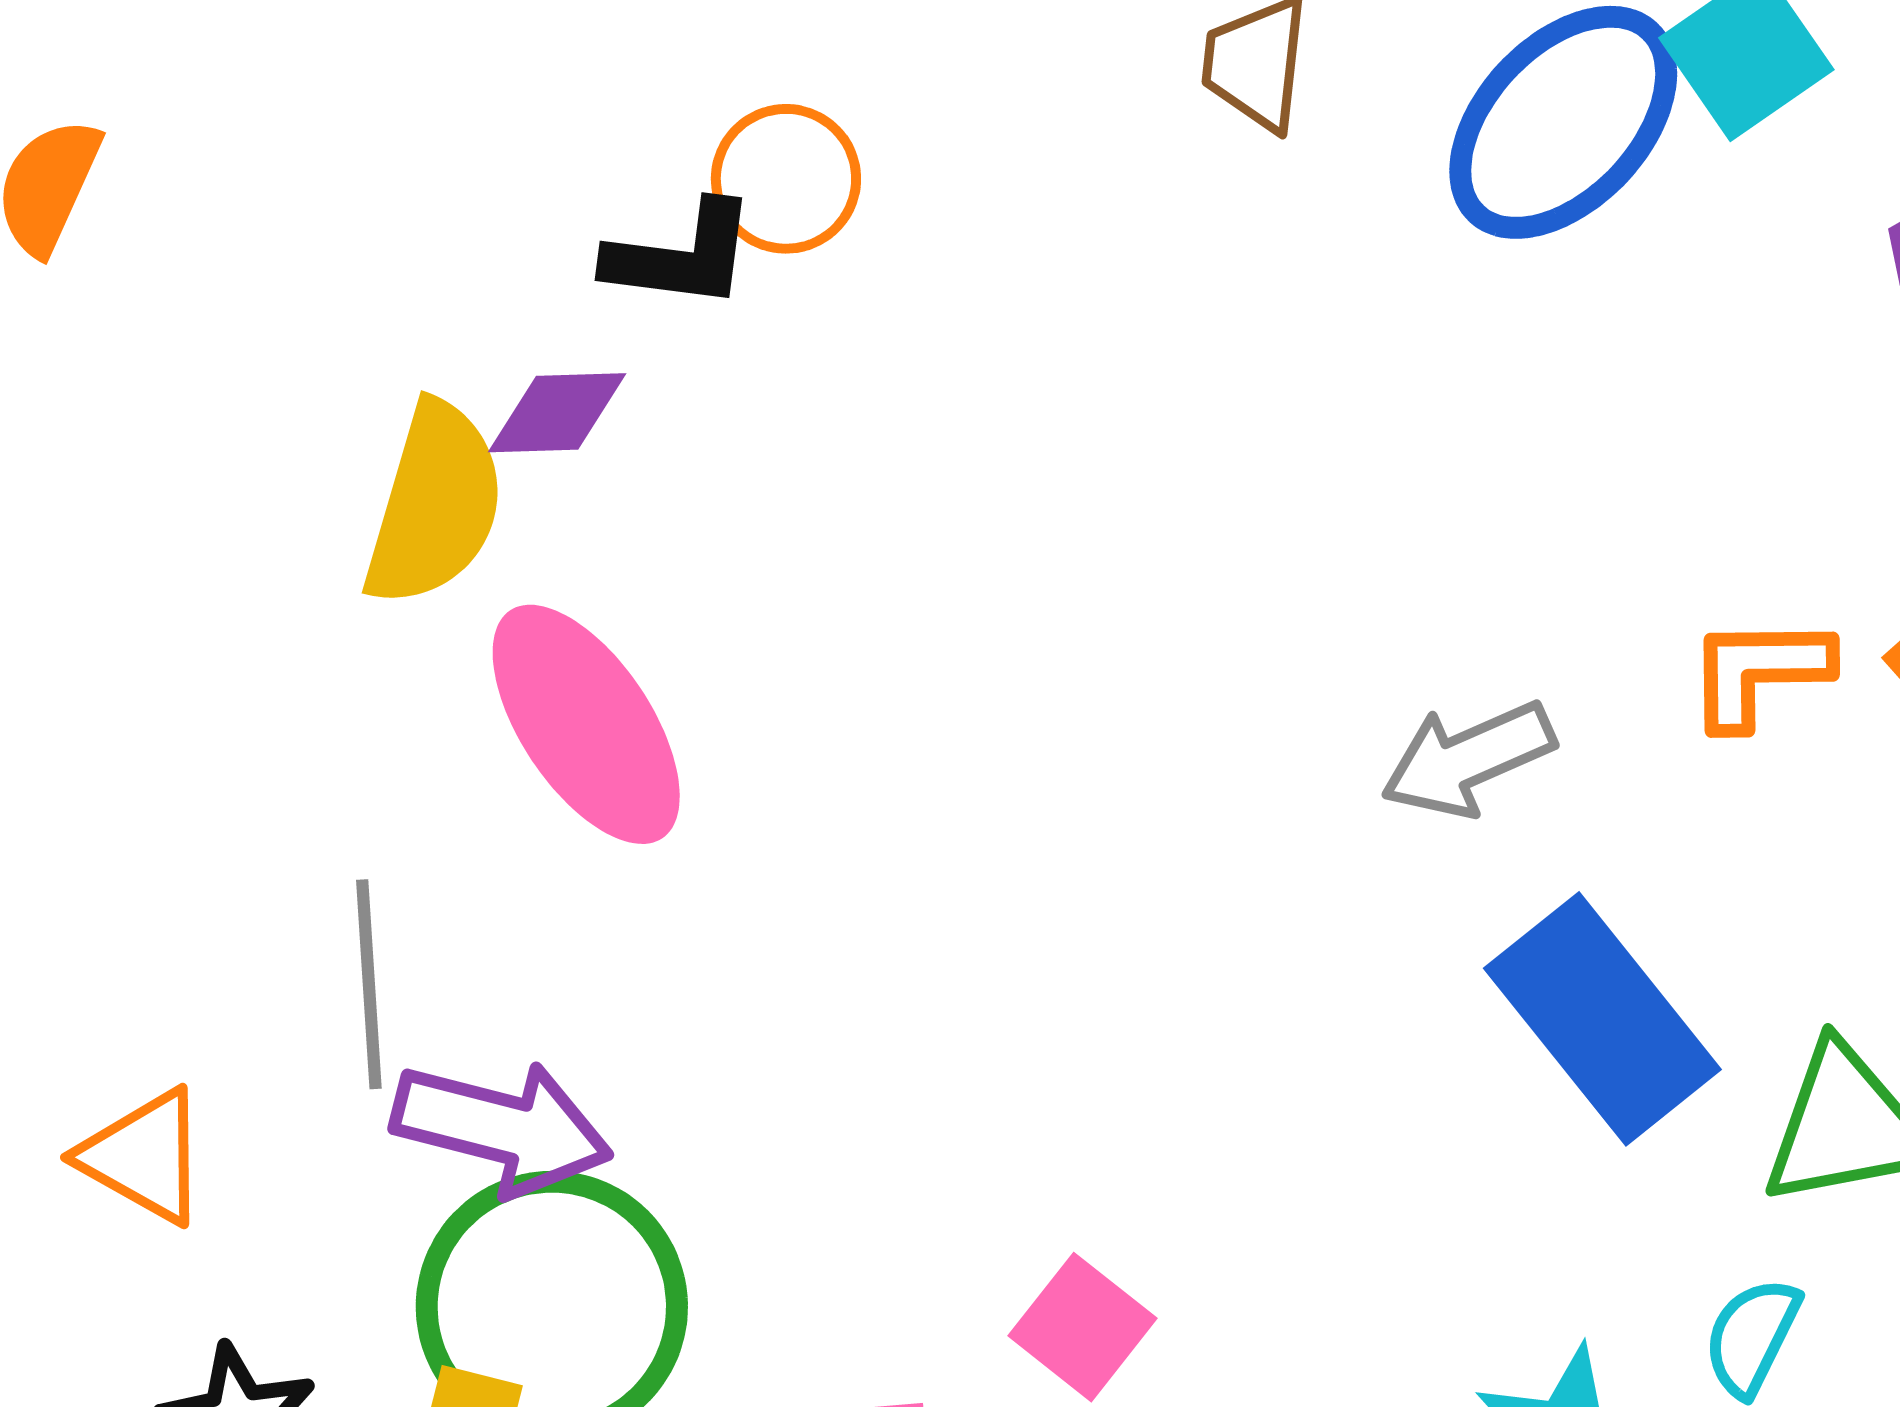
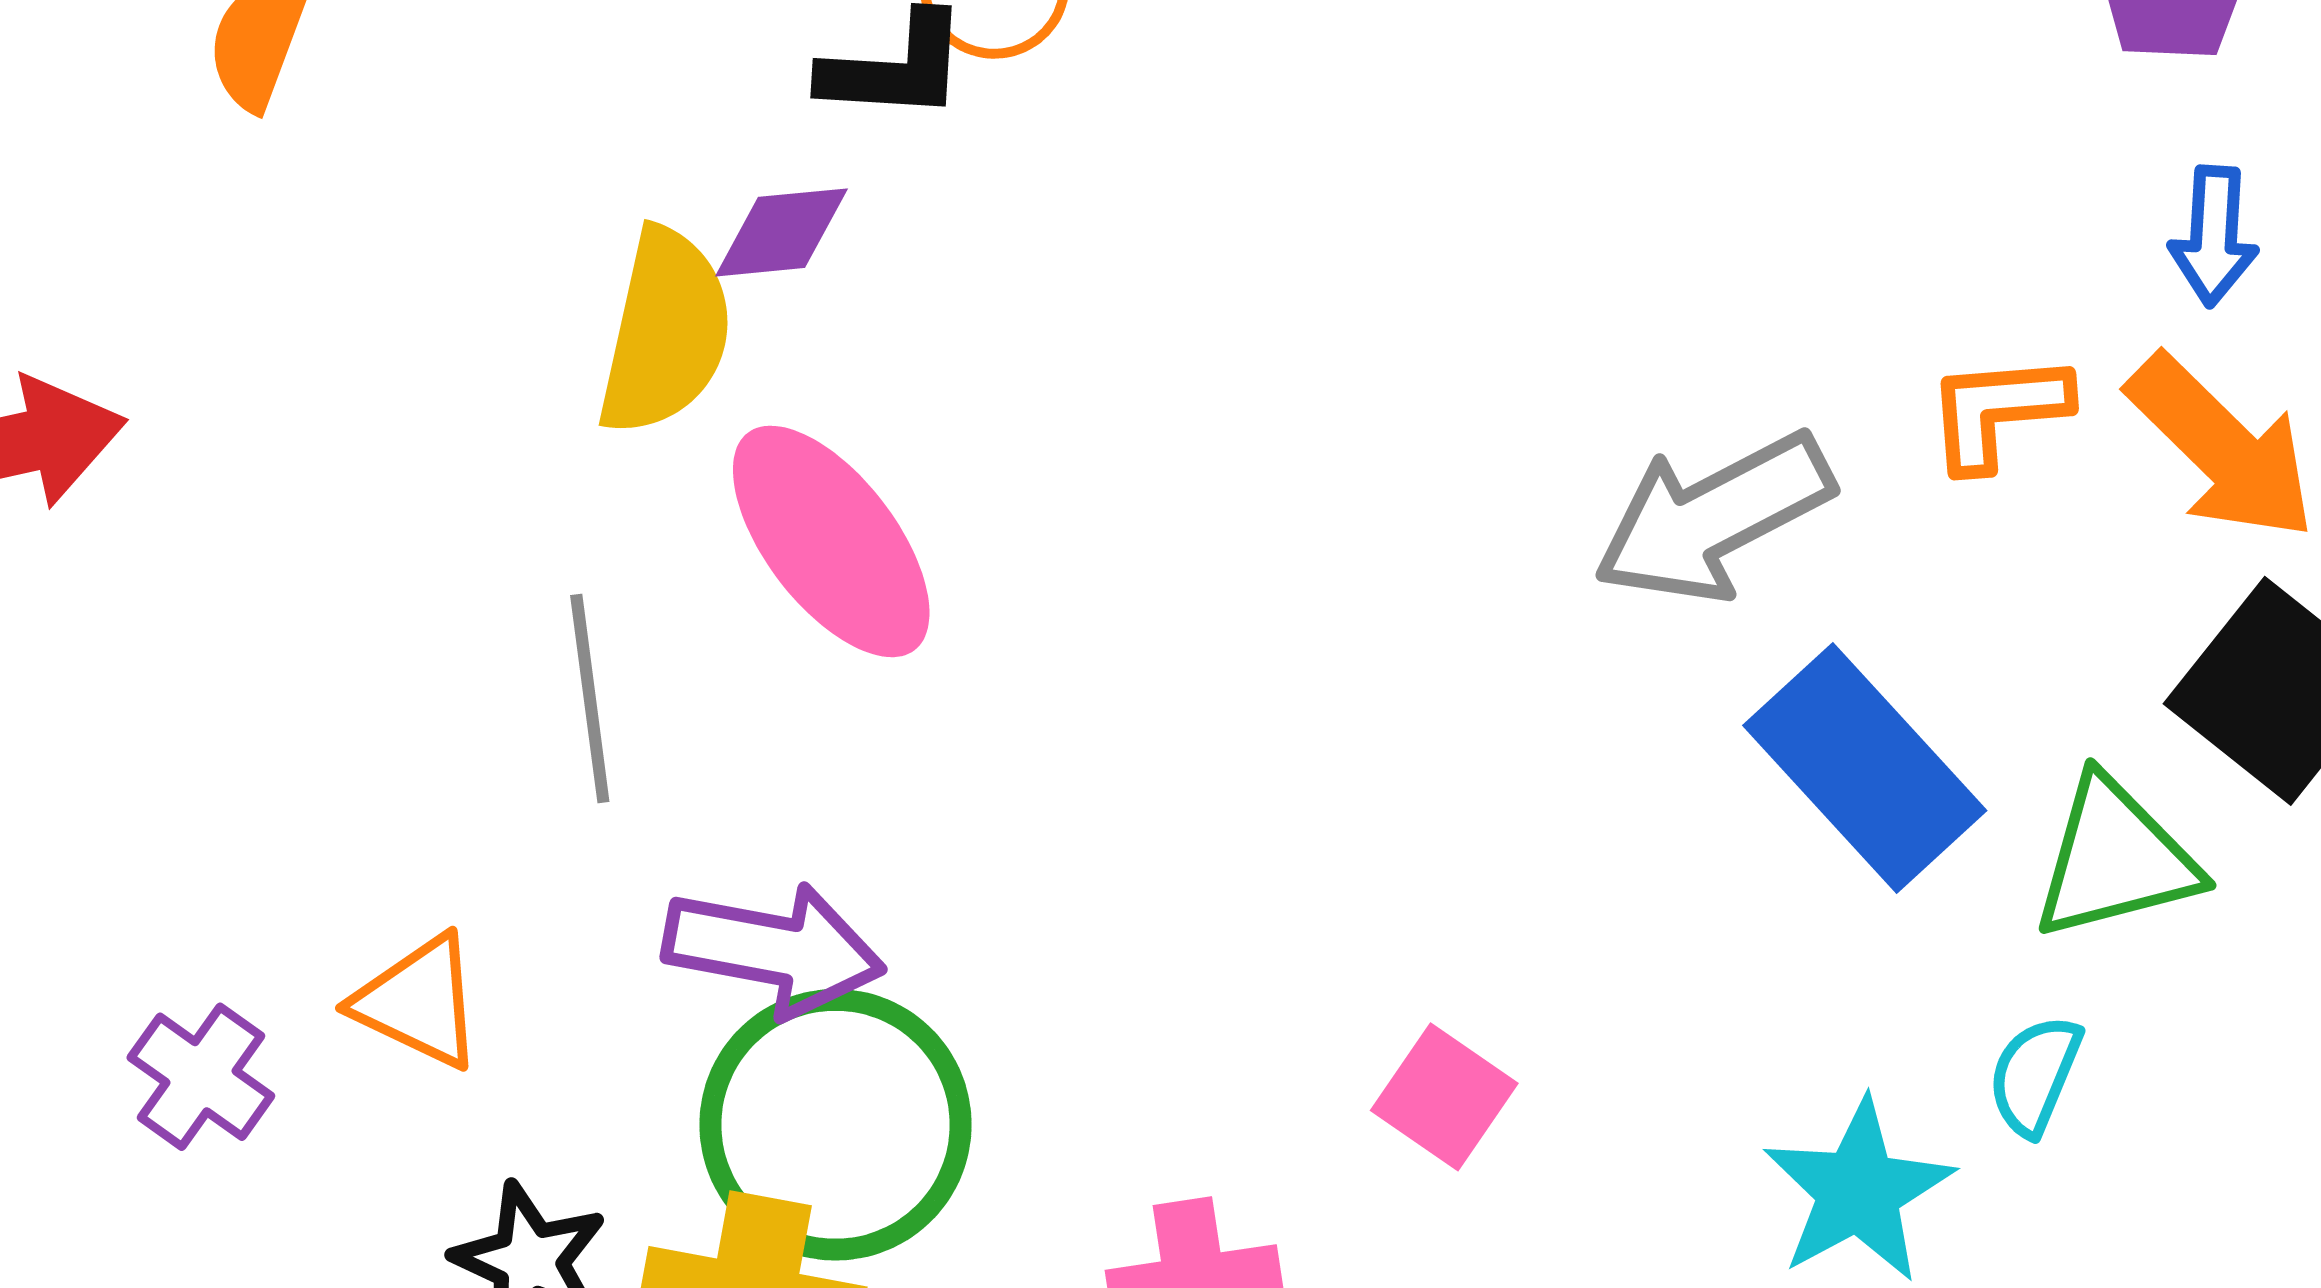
gray arrow: (1468, 759) -> (1713, 518), size x1.4
gray line: (369, 984) -> (590, 698), moved
pink square: (1082, 1327) -> (1444, 1097), moved

